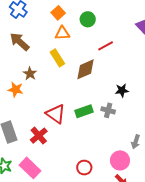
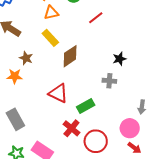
brown diamond: (86, 69) -> (70, 56), moved
green rectangle: (84, 111) -> (86, 106), moved
red cross: (39, 136) -> (71, 128), moved
red circle: (84, 168) -> (96, 141), size x1.5

